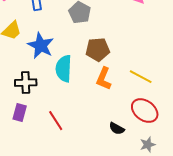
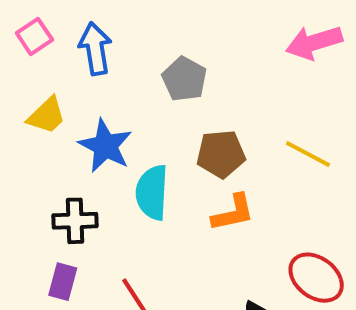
yellow line: (141, 77) -> (308, 154), moved
orange L-shape: (104, 79) -> (233, 213), turned -125

